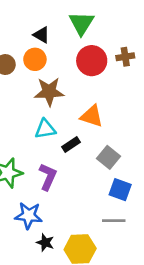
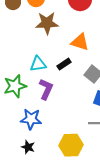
cyan triangle: (45, 129) -> (38, 64), moved
black star: (45, 243) -> (28, 147), moved

